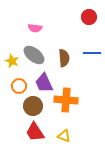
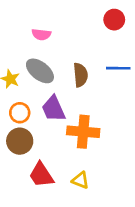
brown circle: (33, 106) -> (20, 141), moved

